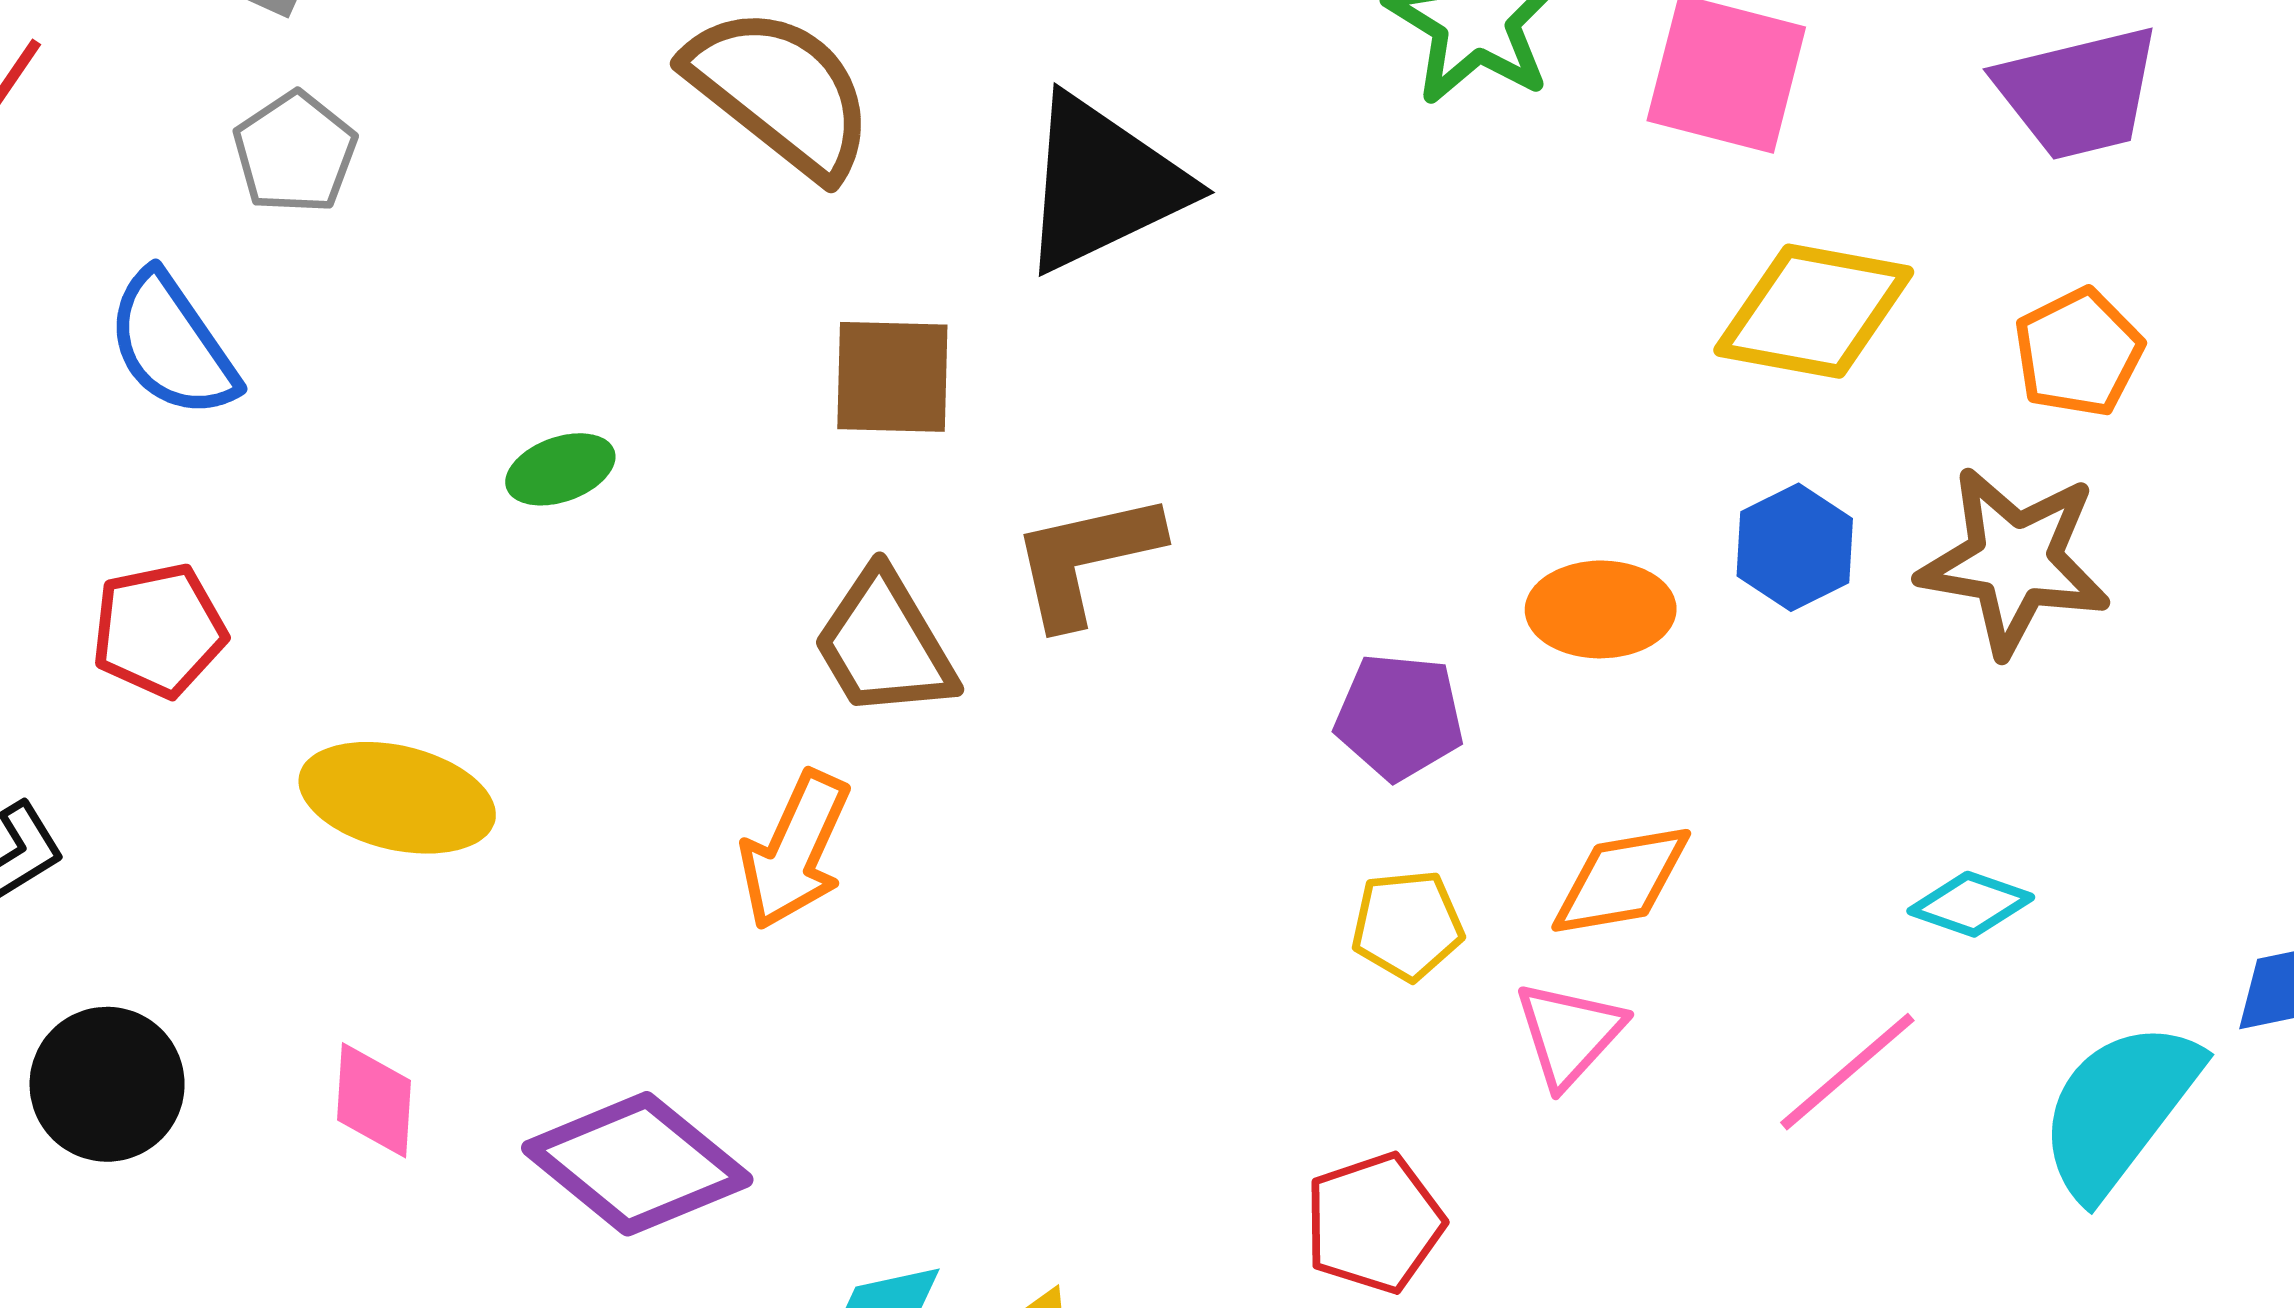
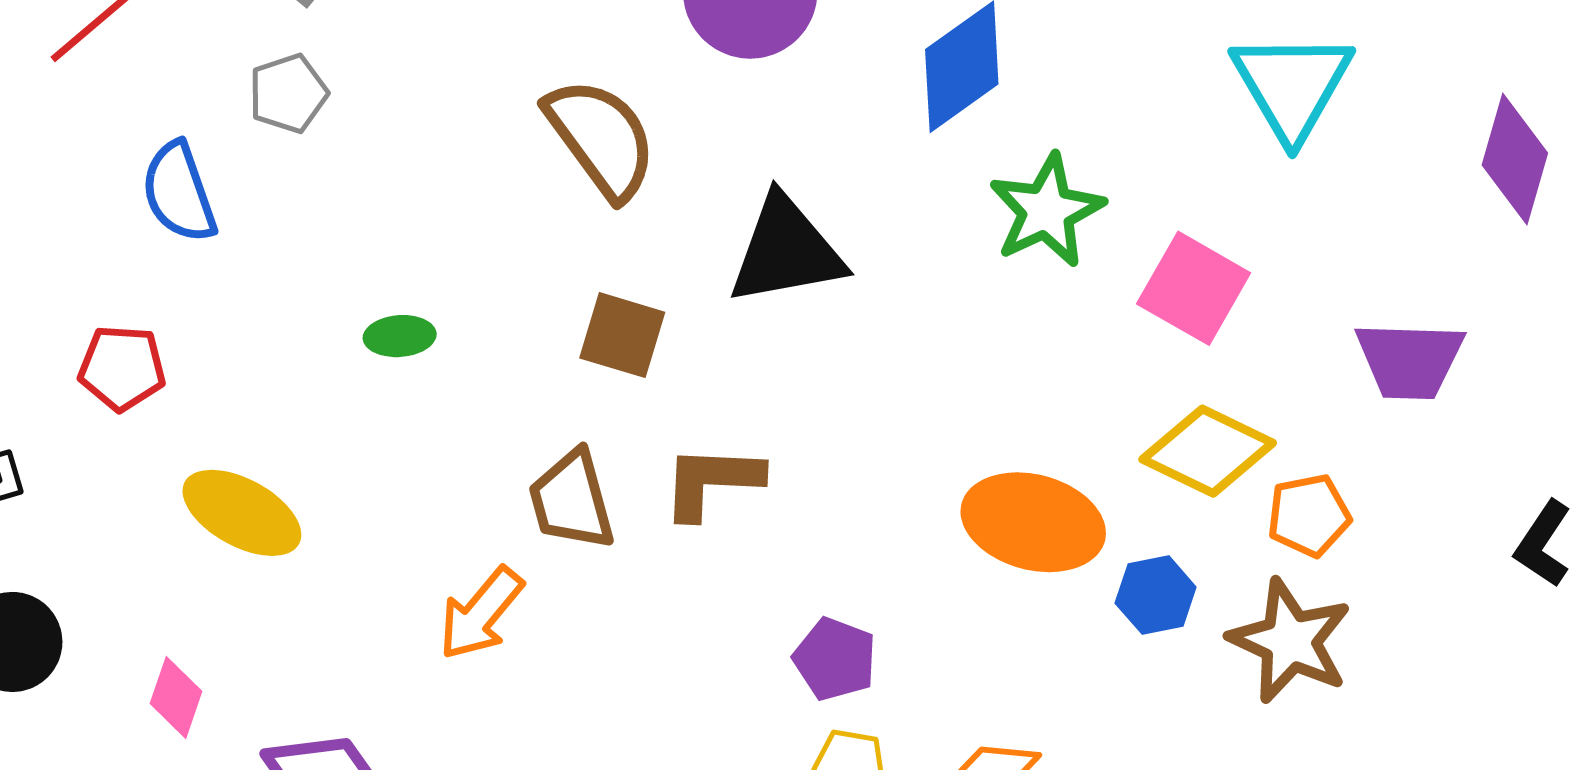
orange pentagon: (2078, 353) -> (1309, 515), moved
orange ellipse: (1601, 609) -> (1033, 522), moved, size x1.5
purple pentagon: (1399, 717) -> (835, 659), moved

